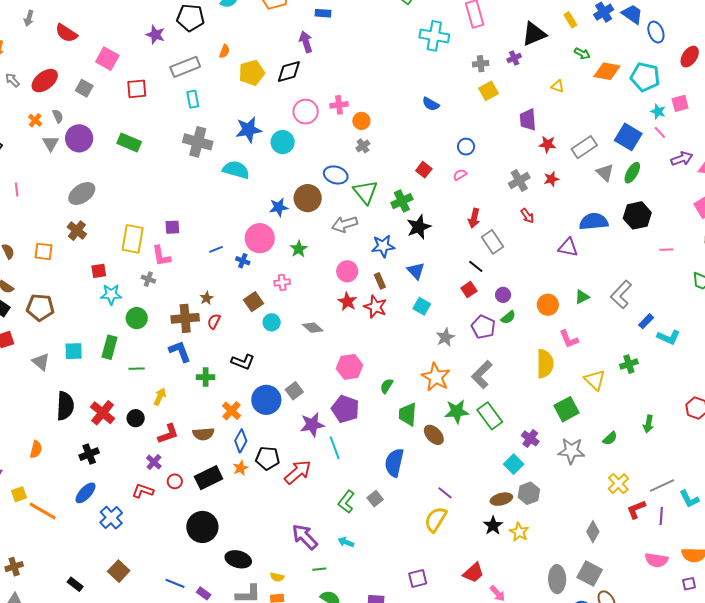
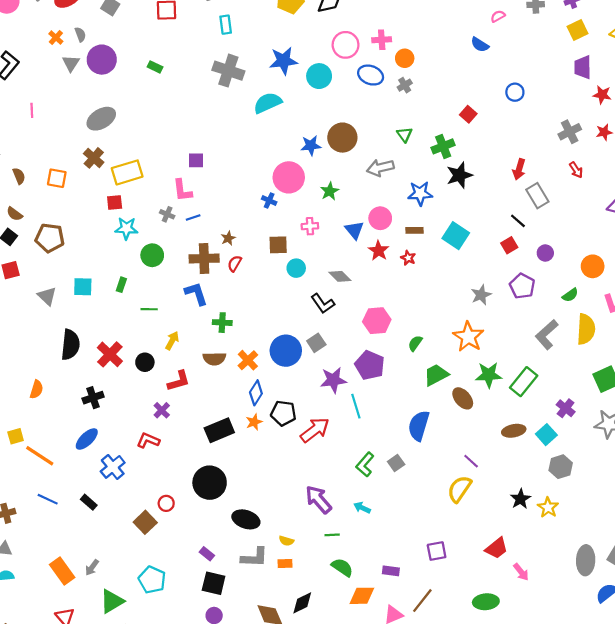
yellow square: (488, 91) -> (577, 30), moved
green rectangle: (129, 142) -> (155, 67), size x0.6
cyan semicircle: (236, 170) -> (268, 103), turned -44
blue ellipse: (336, 175) -> (371, 75), moved
pink semicircle: (460, 175) -> (498, 16), moved
green triangle: (365, 192) -> (404, 135), size x0.6
yellow rectangle: (133, 239) -> (127, 172), moved, turned 60
blue line: (216, 249) -> (193, 217), moved
blue triangle: (416, 271) -> (354, 230), moved
brown rectangle: (380, 281) -> (415, 230), turned -70
brown square: (254, 302) -> (278, 245), turned 30
cyan square: (422, 306) -> (456, 236), moved, size x1.4
red star: (375, 307) -> (408, 258), size x0.6
green semicircle: (508, 317) -> (570, 295), moved
green rectangle: (109, 347) -> (121, 285), size x0.6
black L-shape: (243, 362) -> (323, 304), moved, turned 30
gray L-shape: (482, 375) -> (547, 335), moved
green trapezoid: (408, 414) -> (436, 375), turned 55
green rectangle: (490, 416) -> (524, 382), turned 72
brown semicircle: (203, 434) -> (214, 359), moved
red circle: (175, 481) -> (166, 503), moved
brown ellipse: (501, 499) -> (514, 431), moved
brown square: (119, 571) -> (145, 522), moved
blue line: (175, 583) -> (48, 499), moved
black rectangle: (75, 584) -> (89, 502), moved

